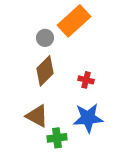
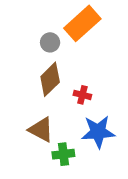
red cross: (86, 80) -> (82, 95), moved

